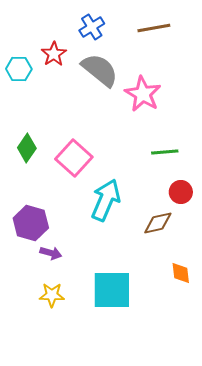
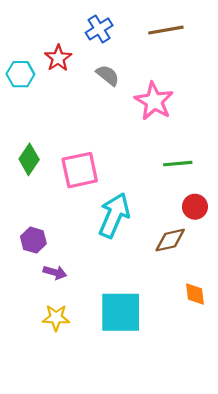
gray semicircle: (100, 70) -> (108, 75), size x0.6
pink square: (74, 158) -> (80, 170), turned 36
purple hexagon: (31, 223) -> (33, 240), size x0.7

